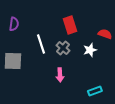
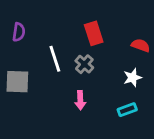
white star: (90, 50) -> (133, 78), moved
cyan rectangle: (95, 91) -> (127, 110), moved

